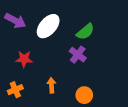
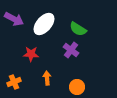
green semicircle: (85, 32) -> (78, 29), turned 72
red star: (24, 59) -> (31, 54), moved

